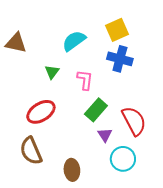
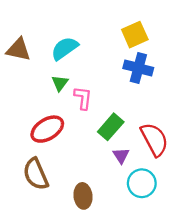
cyan semicircle: (74, 41) -> (65, 48), moved
pink L-shape: (85, 80) -> (83, 98), moved

